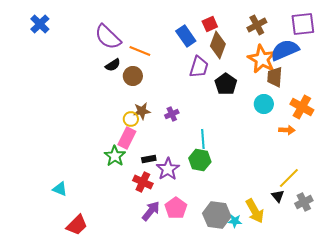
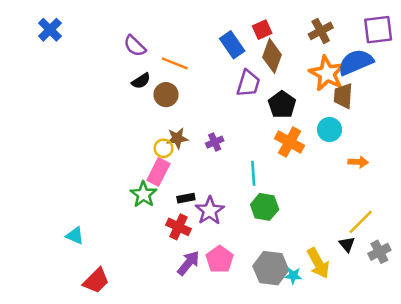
purple semicircle: (108, 37) -> (135, 46), size x0.7
orange cross: (302, 107) -> (290, 142), moved
green hexagon: (200, 160) -> (265, 207), moved

